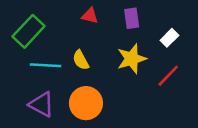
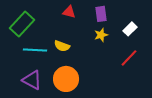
yellow star: (132, 59) -> (101, 35), moved, size x0.6
yellow semicircle: (81, 60) -> (62, 46), turned -42

